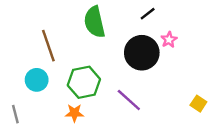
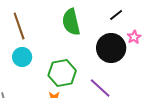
brown line: (48, 46) -> (19, 26), moved
cyan circle: (37, 80) -> (22, 57), moved

